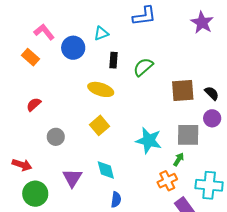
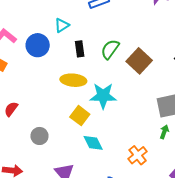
brown square: (183, 90) -> (139, 61), moved, turned -30
cyan star: (149, 140) -> (103, 96), moved
cyan diamond: (106, 170) -> (93, 143), moved
orange cross: (167, 181) -> (138, 155), moved

